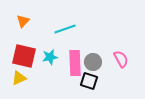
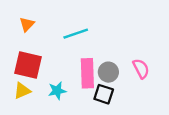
cyan star: (50, 57) -> (57, 91), moved

